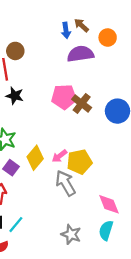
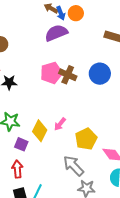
blue arrow: (66, 30) -> (61, 13), moved
yellow pentagon: (79, 162) -> (86, 139), moved
gray arrow: (65, 183) -> (73, 166), moved

